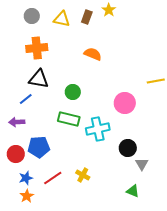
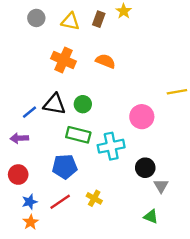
orange cross: (37, 48) -> (64, 60), moved, turned 30
black triangle: (39, 79) -> (54, 104), moved
blue pentagon: (39, 147) -> (65, 167), moved

